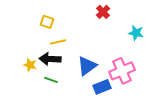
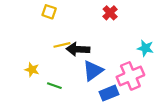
yellow square: (47, 22) -> (49, 12), moved
cyan star: (136, 33) -> (145, 48), moved
black arrow: (50, 59) -> (78, 49), moved

